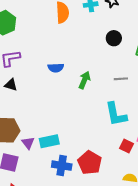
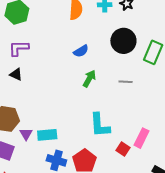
black circle: (114, 38) -> (123, 41), size x1.6
blue semicircle: (56, 68) -> (81, 51), moved, turned -35
cyan L-shape: (116, 114) -> (100, 125), moved

